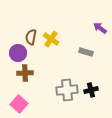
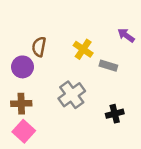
yellow cross: (51, 39) -> (83, 49), moved
brown cross: (25, 73) -> (21, 104), moved
gray cross: (67, 90) -> (72, 95), moved, turned -30

